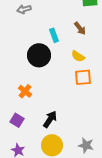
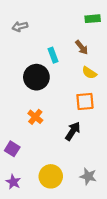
yellow semicircle: (78, 56) -> (89, 73), moved
orange cross: (25, 91) -> (35, 117), moved
black arrow: (50, 119) -> (73, 131), moved

